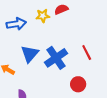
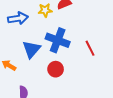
blue cross: (56, 58) -> (58, 40), moved, turned -35
red circle: (78, 84) -> (56, 69), moved

